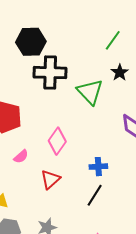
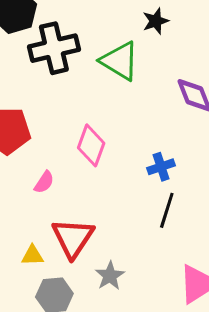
black star: (120, 73) -> (156, 21), turned 30
red triangle: (50, 179) -> (73, 238), moved, size x1.4

